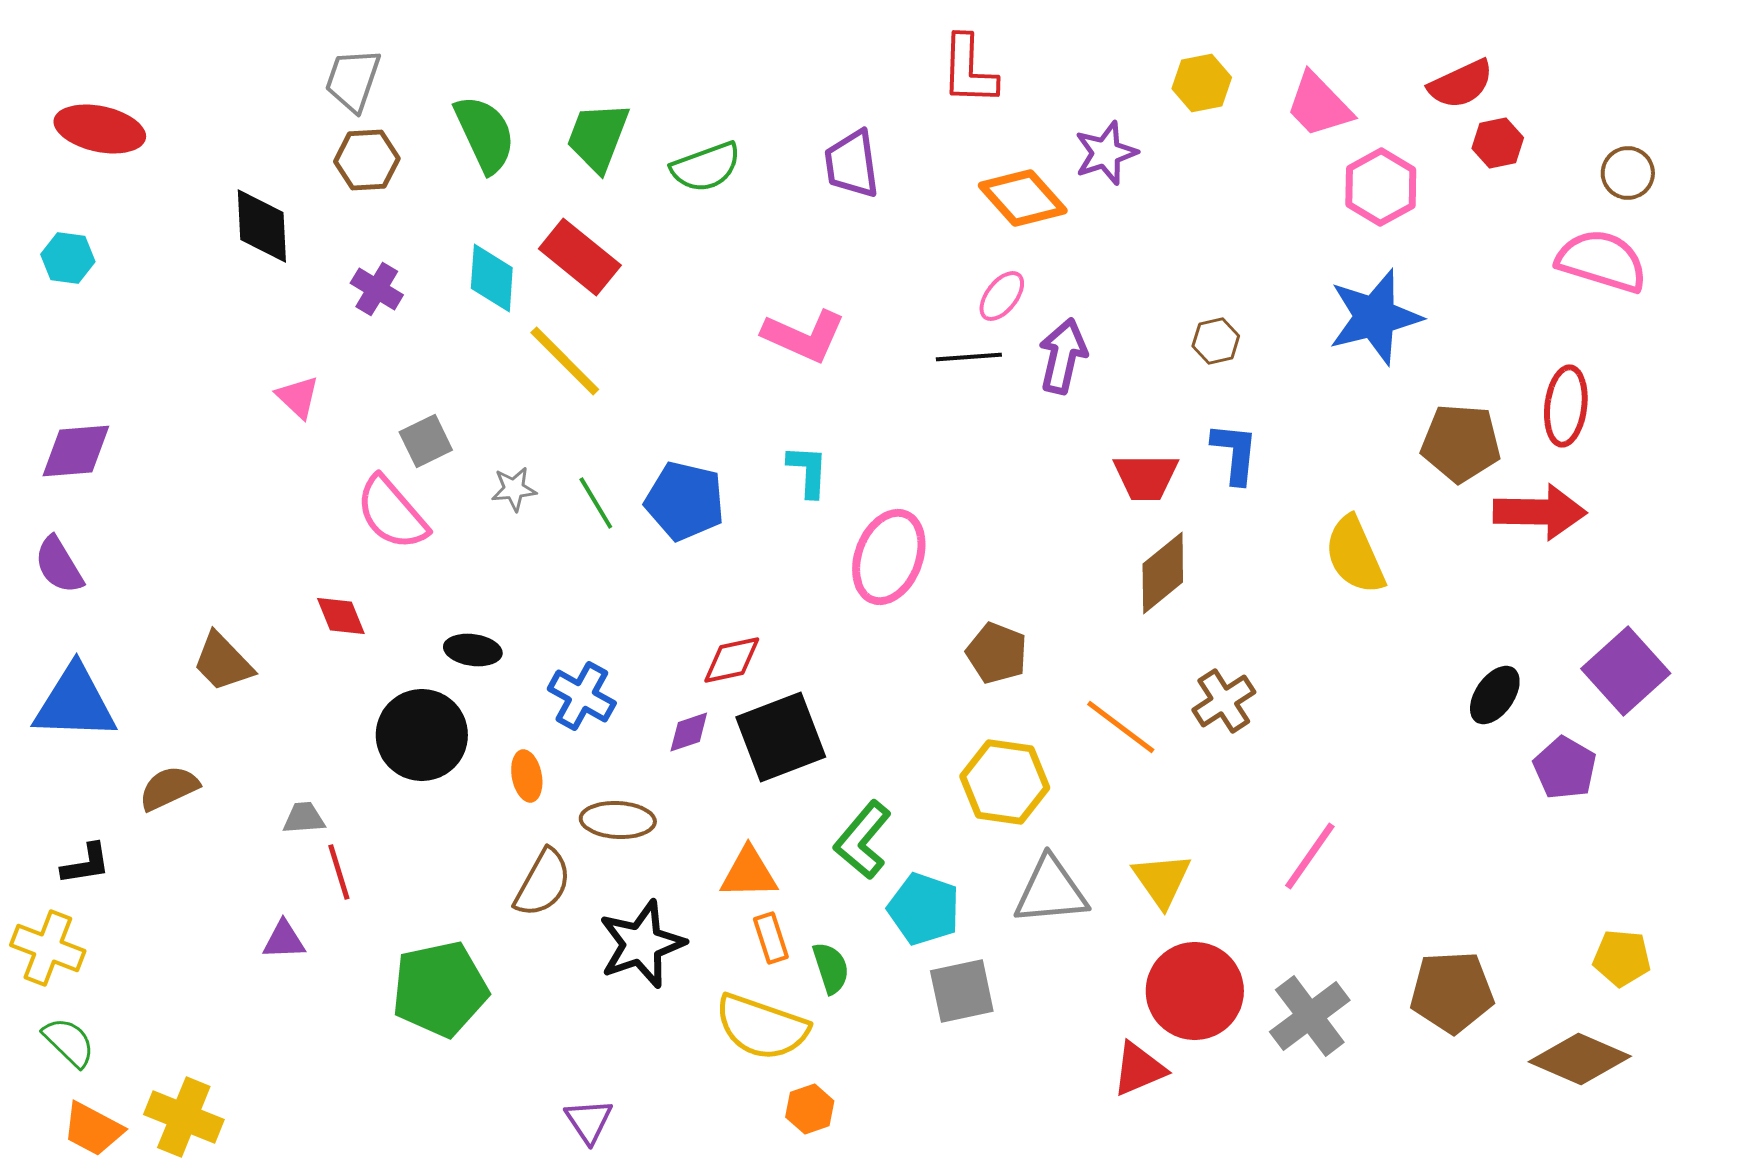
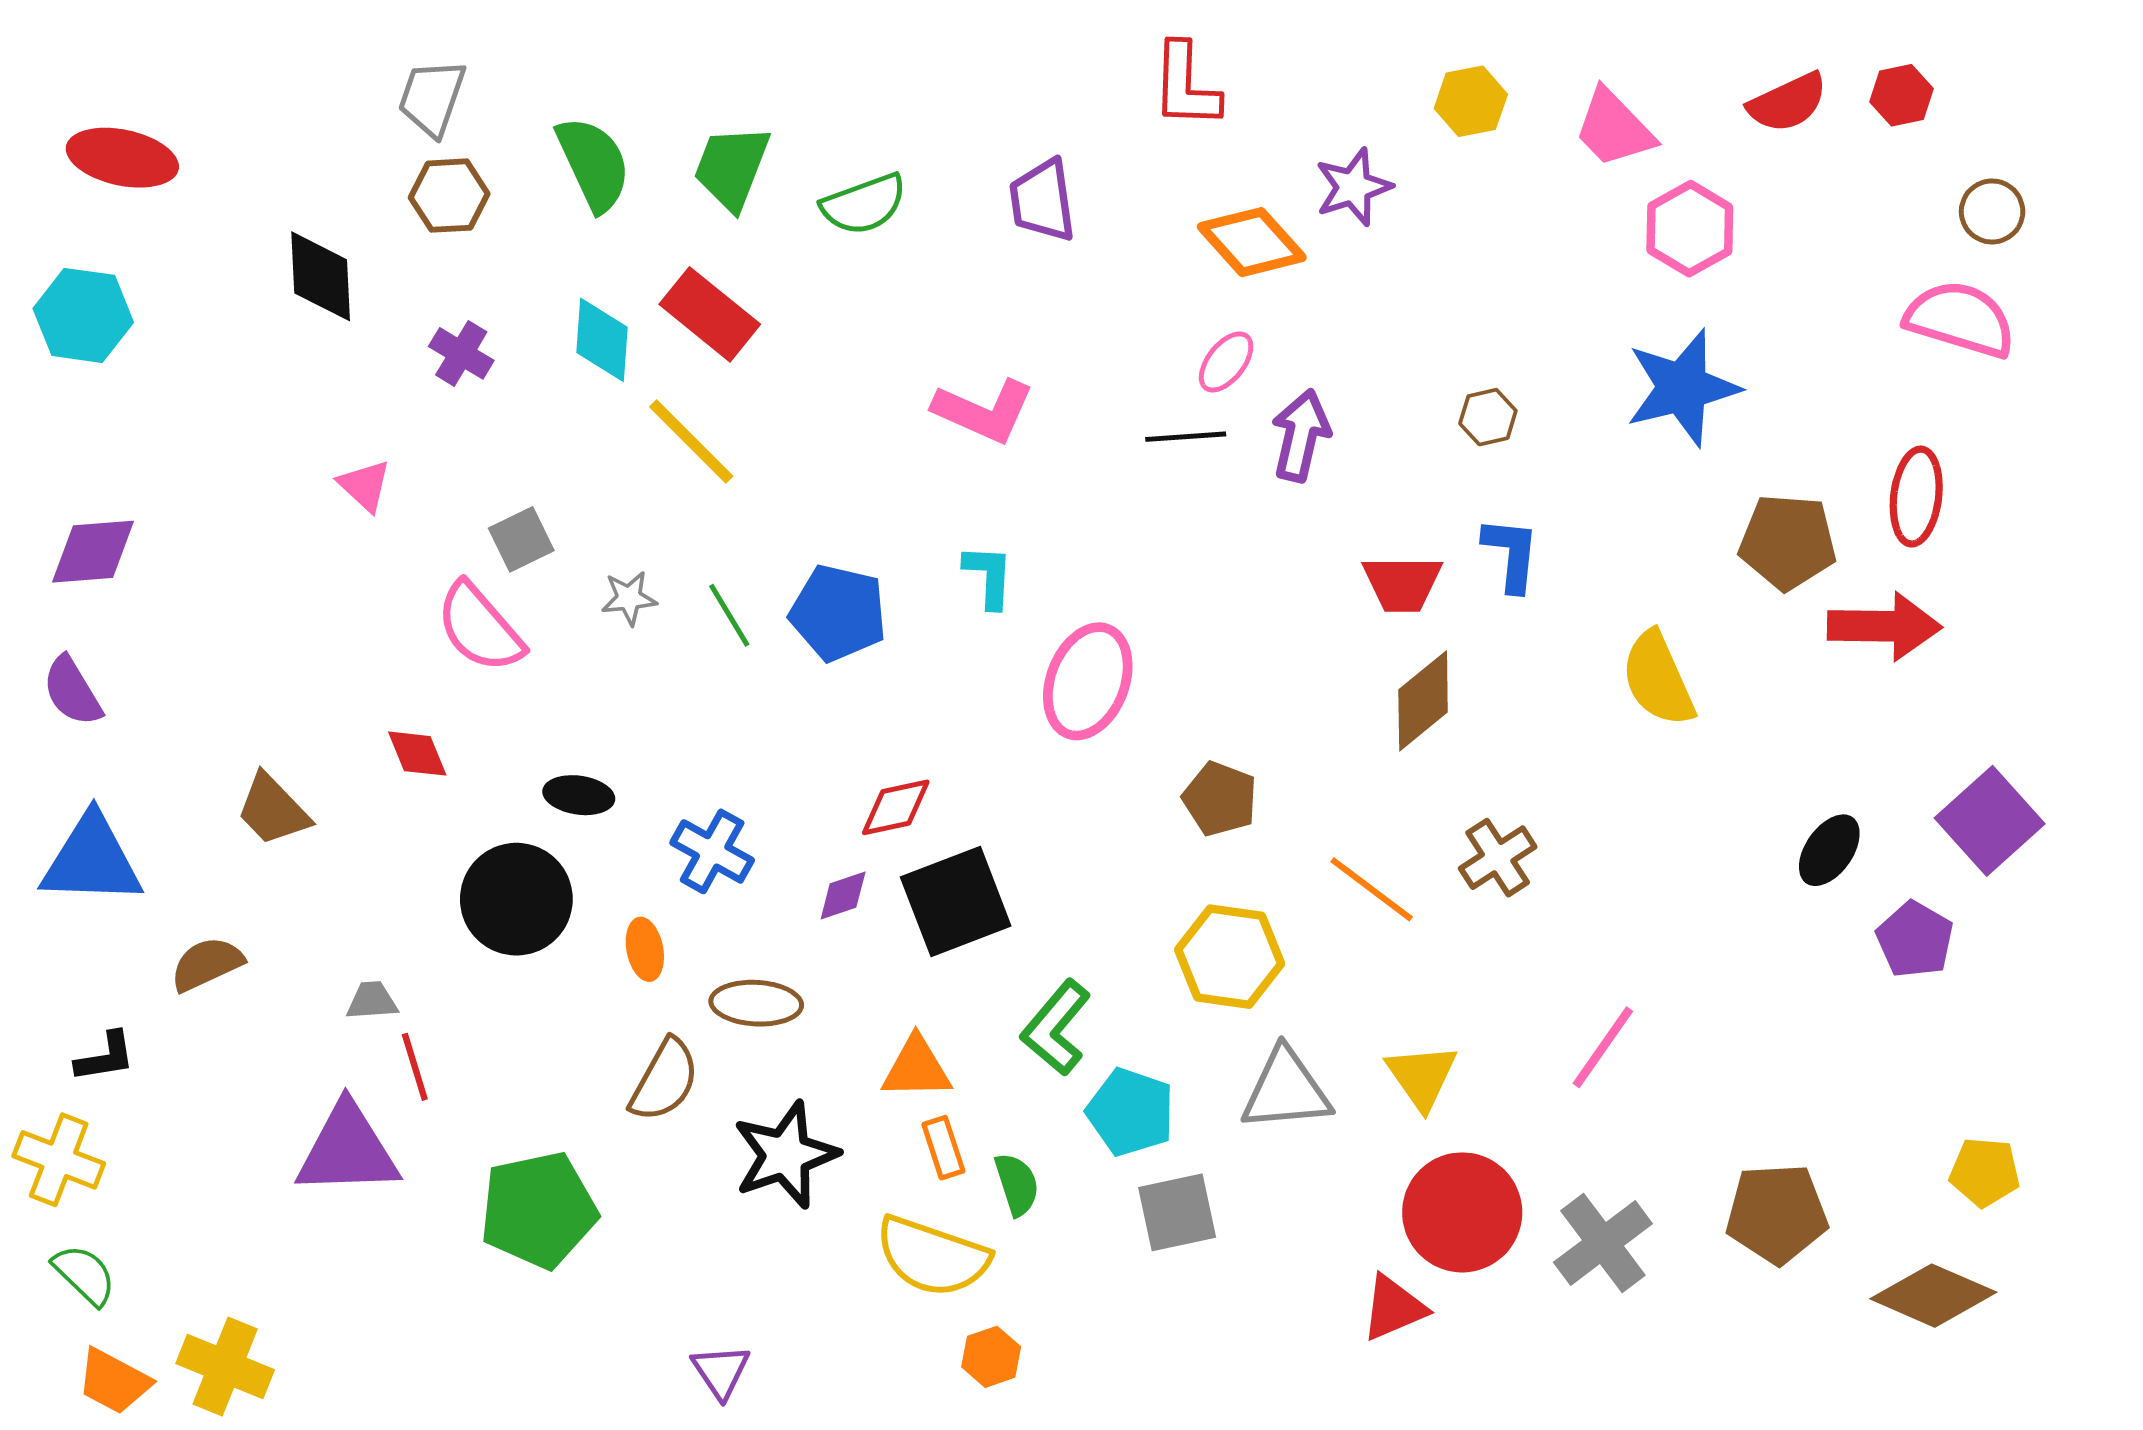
red hexagon: (1498, 143) -> (1901, 95), moved
cyan hexagon: (68, 258) -> (83, 315), size x1.5
purple triangle: (284, 940) -> (348, 1150), size x2.0

